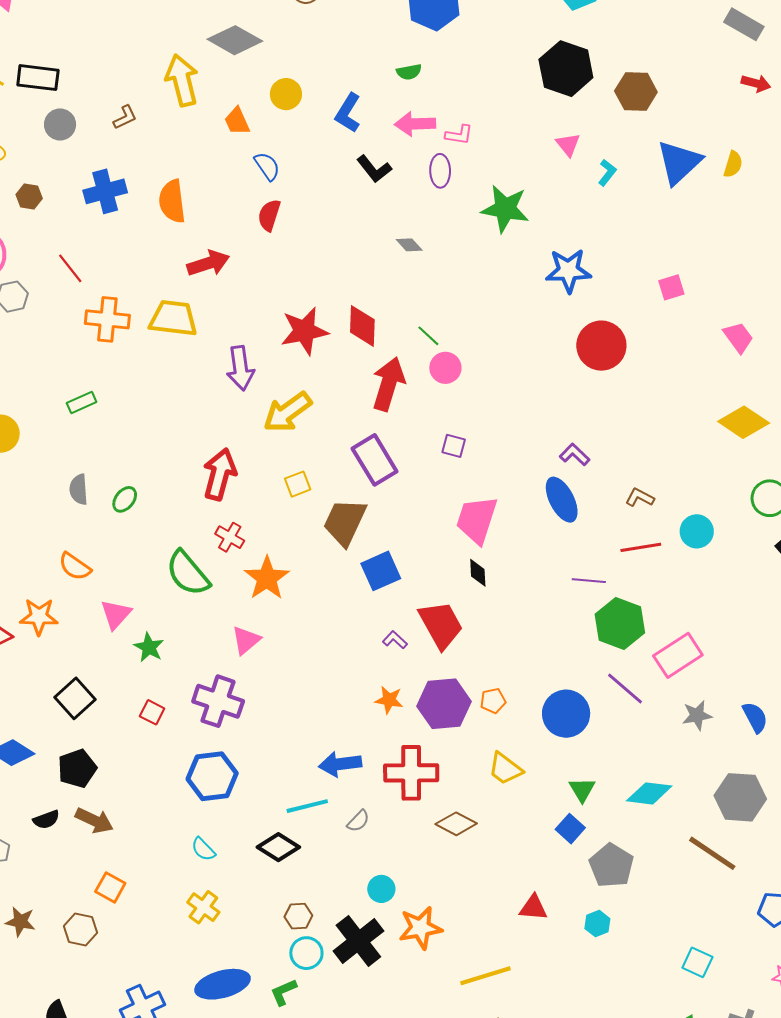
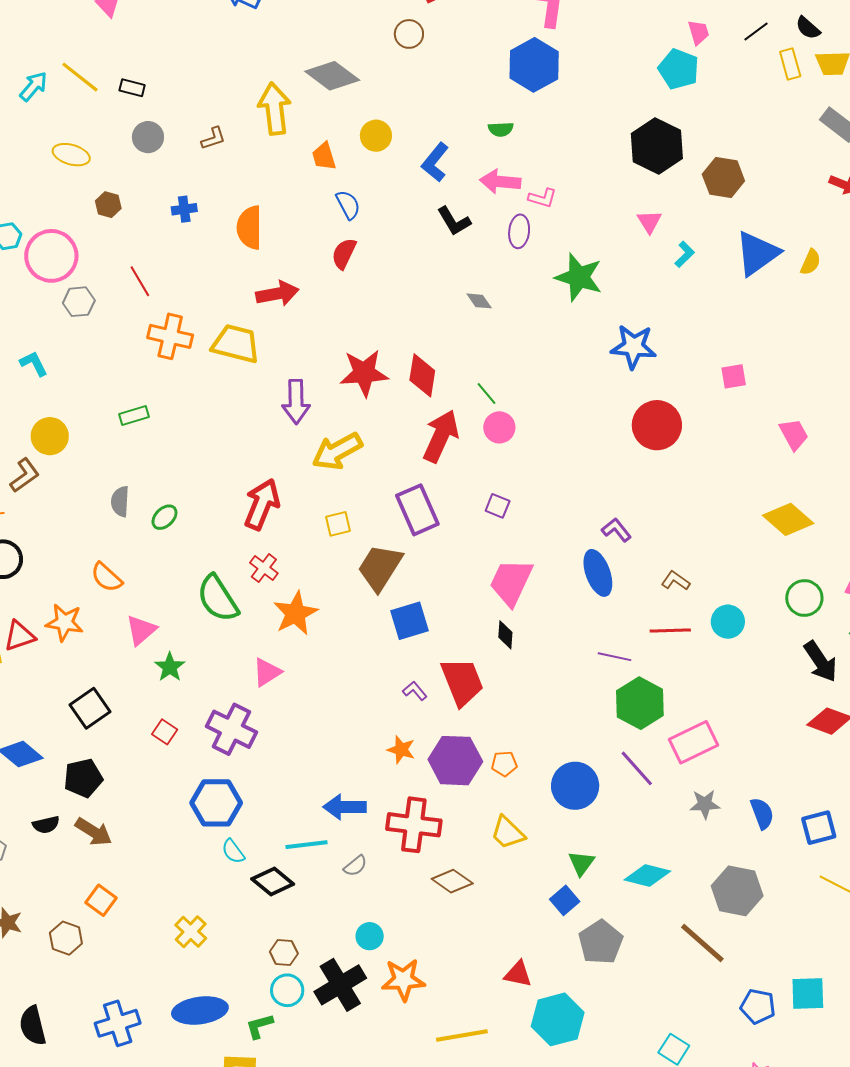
black rectangle: (38, 78) -> (132, 88), size x0.6
blue cross: (105, 191) -> (184, 209), size x0.6
cyan semicircle: (203, 849) -> (233, 851), moved
cyan hexagon: (597, 924) -> (558, 1019), moved, size x2.0

